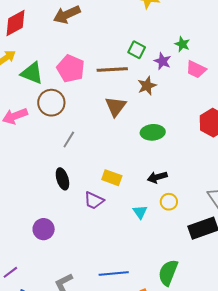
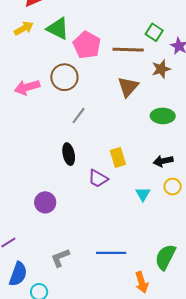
green triangle: (32, 73) -> (58, 28), moved
yellow rectangle: (112, 178) -> (118, 157), turned 48

